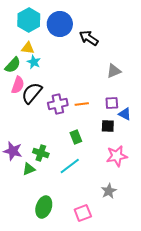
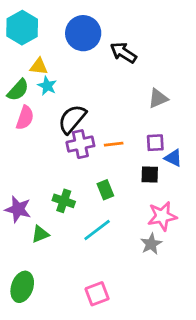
cyan hexagon: (29, 20) -> (22, 28), moved
black semicircle: (32, 93) -> (72, 119), moved
green cross: (41, 153) -> (64, 201), moved
gray star: (109, 191) -> (151, 244), moved
green ellipse: (44, 207) -> (22, 287), moved
pink square: (83, 213) -> (97, 294), moved

